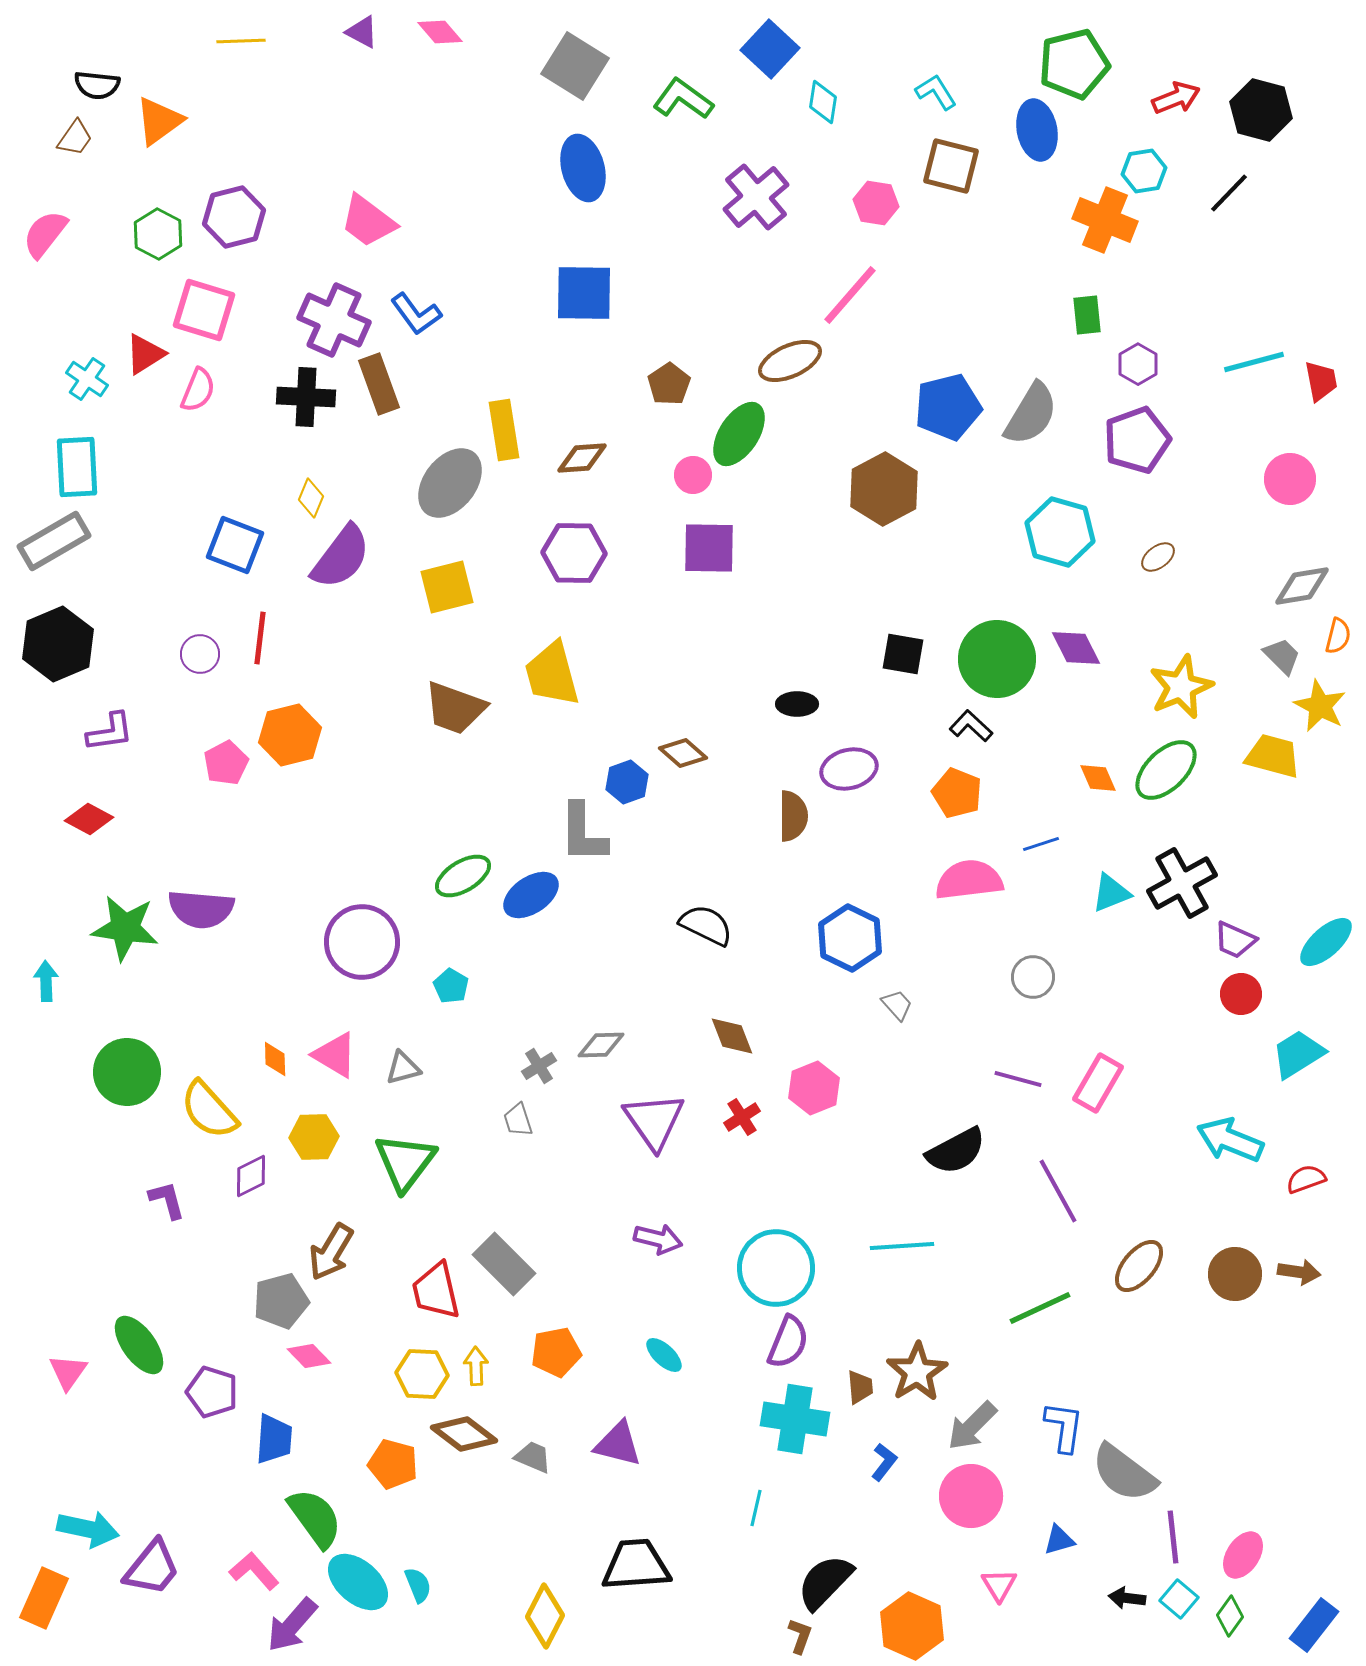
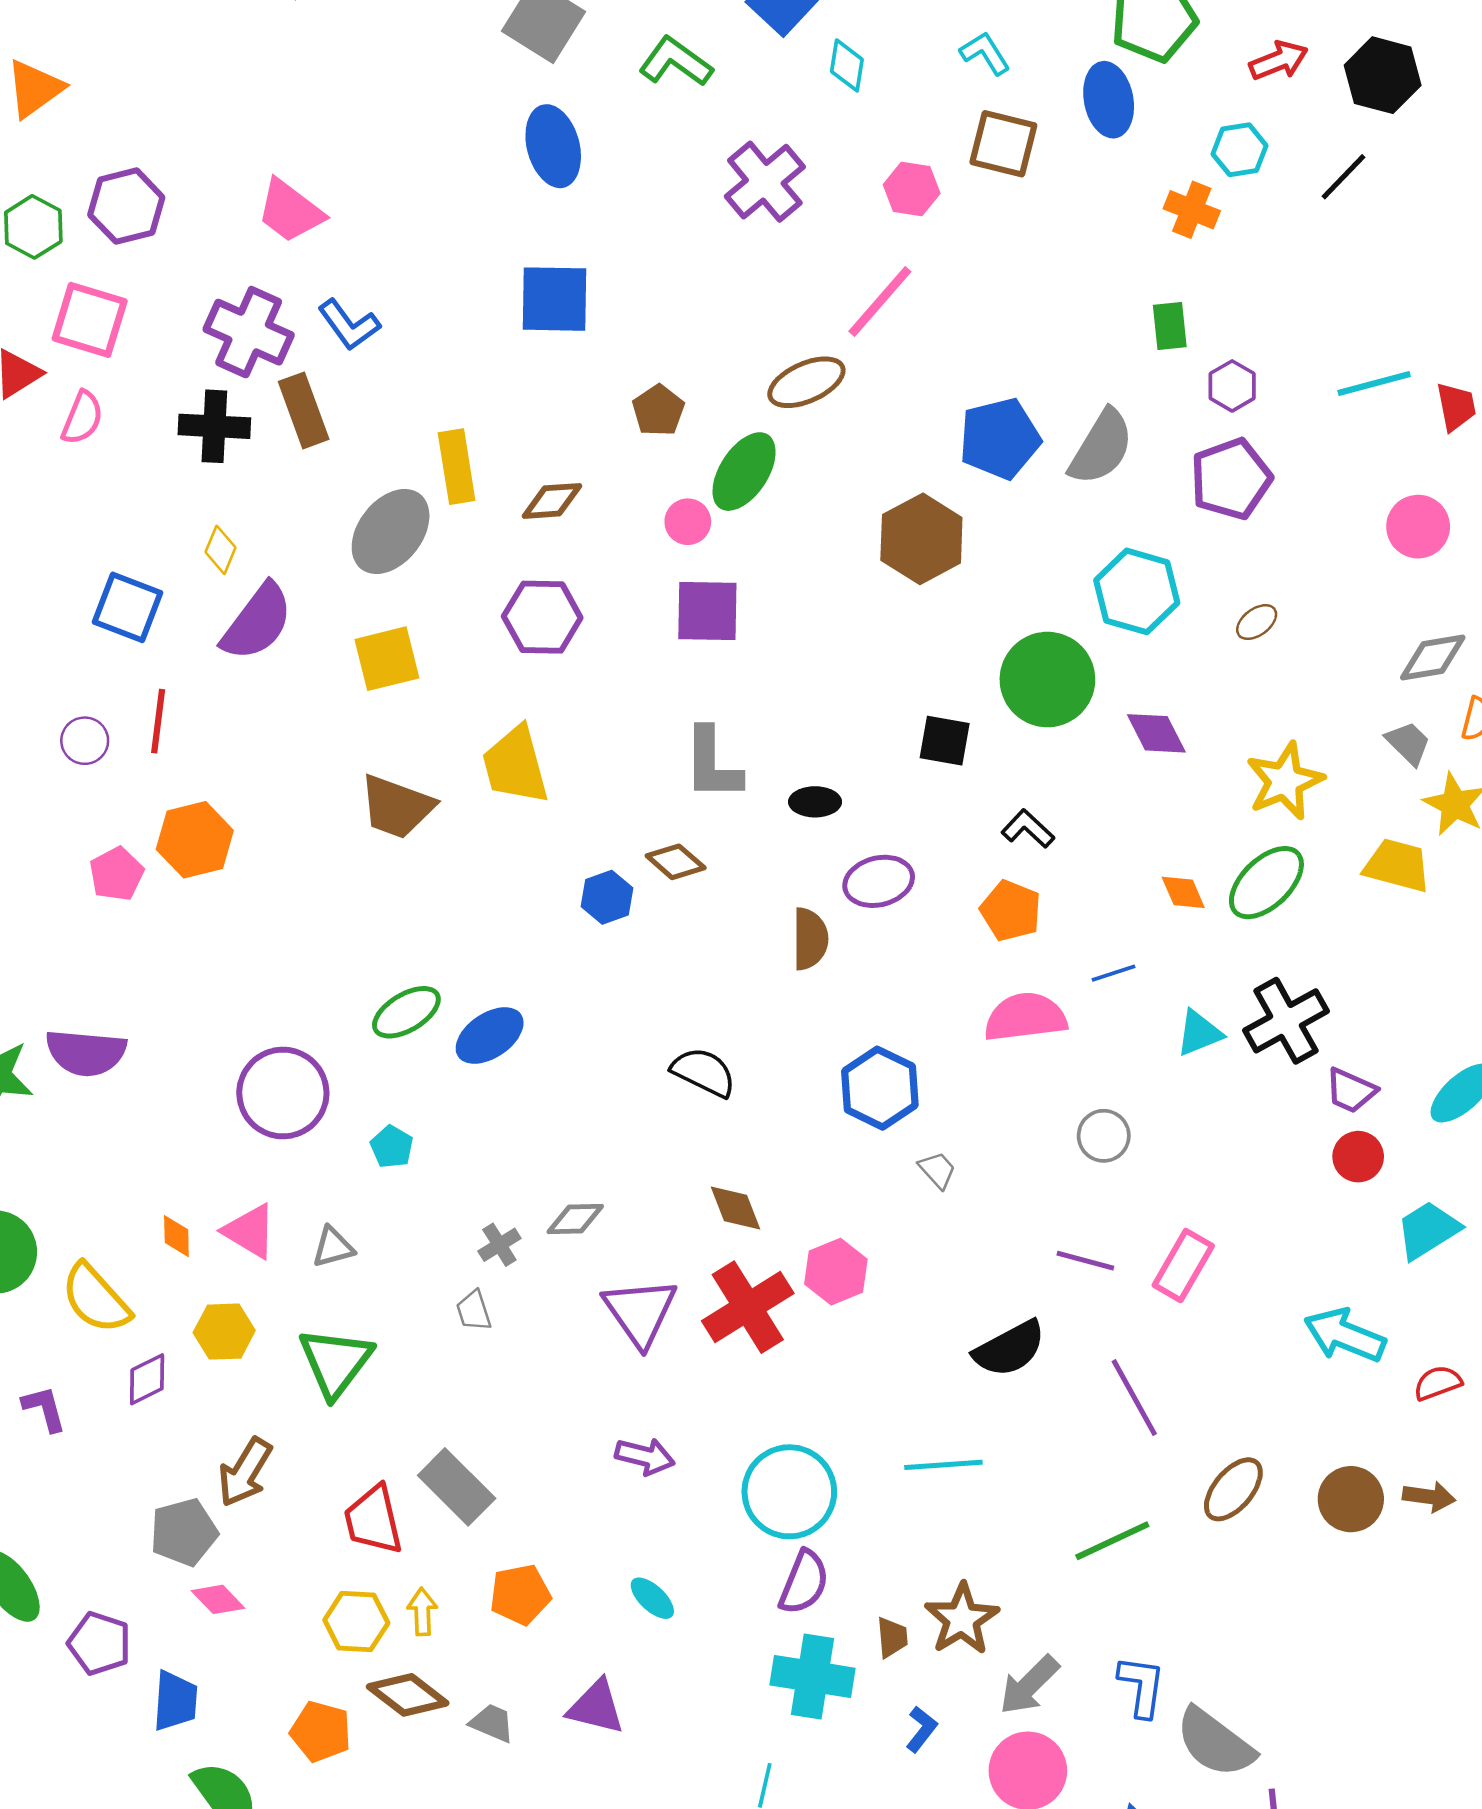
orange cross: (1105, 220) -> (1192, 210), size x0.7
green circle: (997, 659) -> (1047, 680), moved
gray L-shape: (583, 833) -> (712, 764), moved
red cross: (742, 1117) -> (748, 1307), size x2.0

